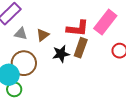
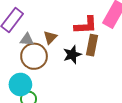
brown circle: (24, 63) -> (34, 56), moved

